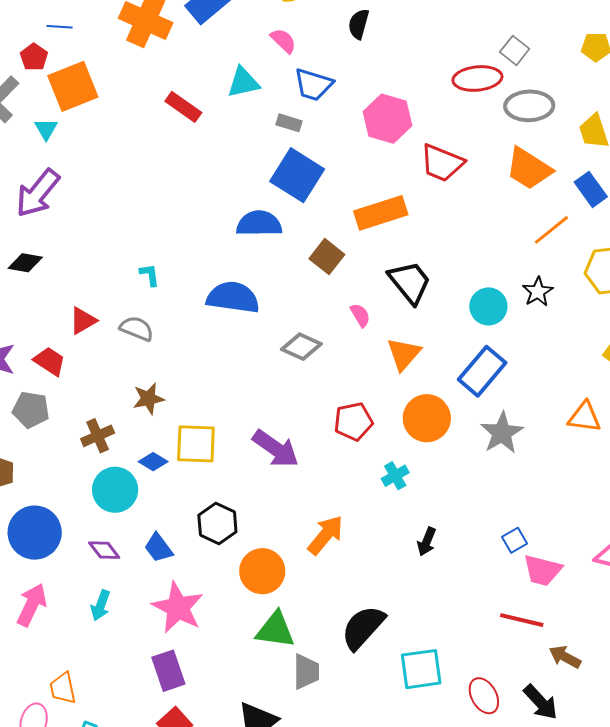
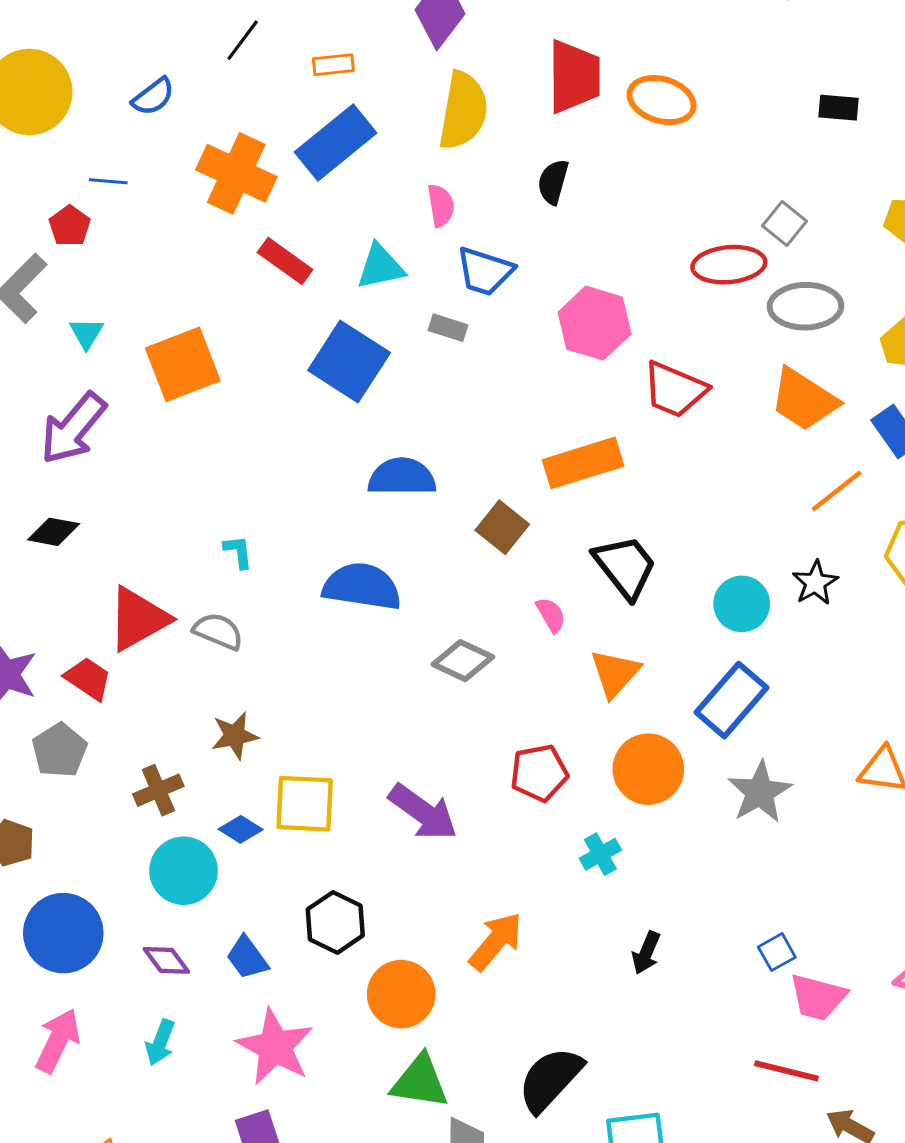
pink semicircle: (283, 41) -> (441, 205), turned 36
orange square: (73, 86) -> (183, 364), moved
red rectangle: (183, 107) -> (285, 261), moved
blue square: (297, 175) -> (349, 361), moved
red triangle: (83, 321) -> (138, 619), size x1.6
gray pentagon: (31, 410) -> (59, 750), turned 30

